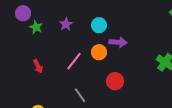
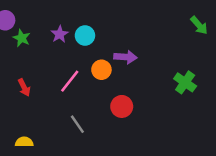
cyan circle: (99, 25) -> (85, 35), moved

